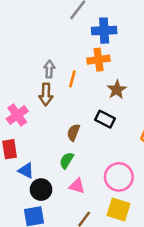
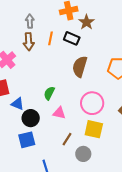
orange line: (72, 79) -> (50, 38), moved
brown star: (117, 90) -> (87, 22), moved
black rectangle: (105, 119) -> (72, 38), moved
brown semicircle: (73, 132) -> (80, 67), moved, size x1.5

